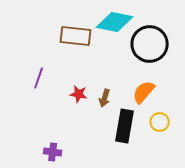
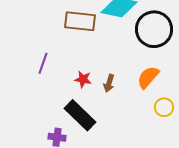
black rectangle: (125, 126) -> (80, 115), moved, turned -56

